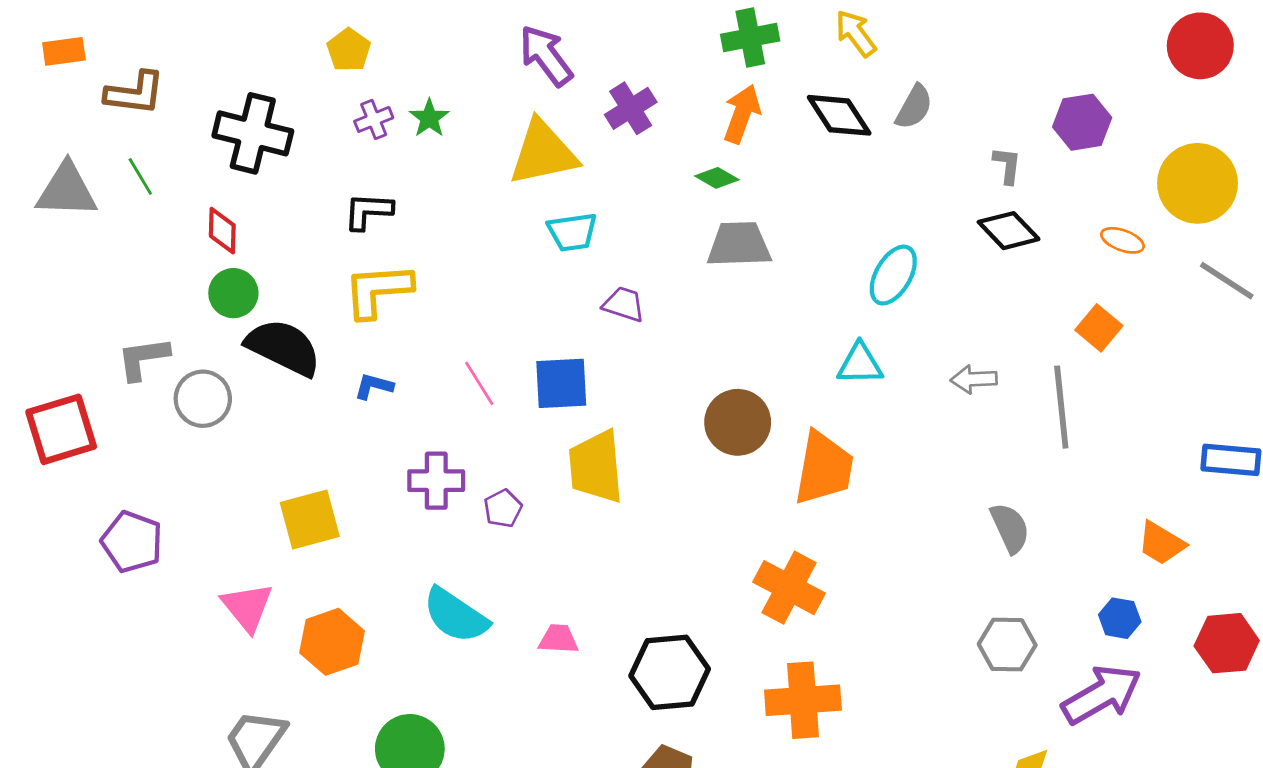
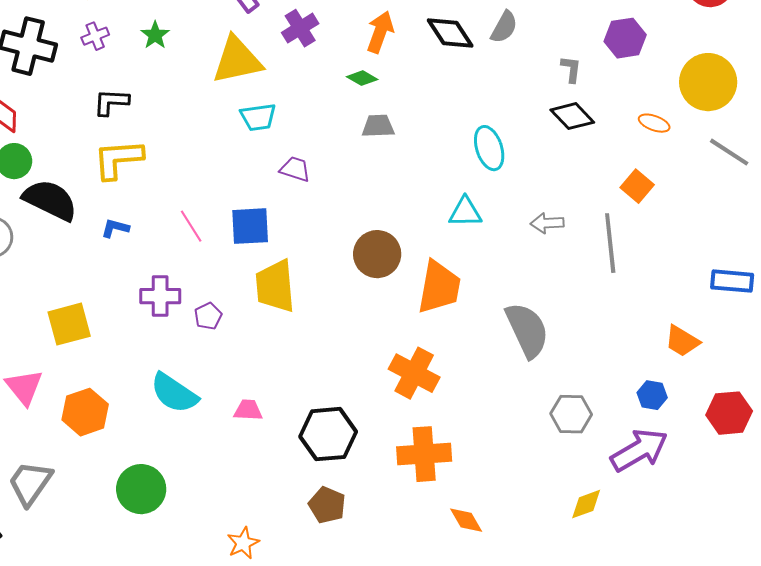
purple cross: (374, 119) -> (95, 36), moved
gray trapezoid: (739, 244) -> (378, 126), size x0.7
cyan ellipse: (893, 275) -> (489, 148), turned -48
gray semicircle: (1010, 528) -> (527, 330), moved, size x1.5

